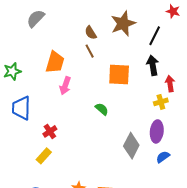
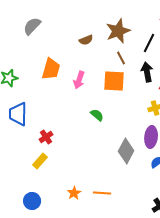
brown semicircle: (91, 33) -> (86, 40), turned -80
brown line: (90, 51) -> (121, 58), moved
pink arrow: (65, 86) -> (79, 80), moved

